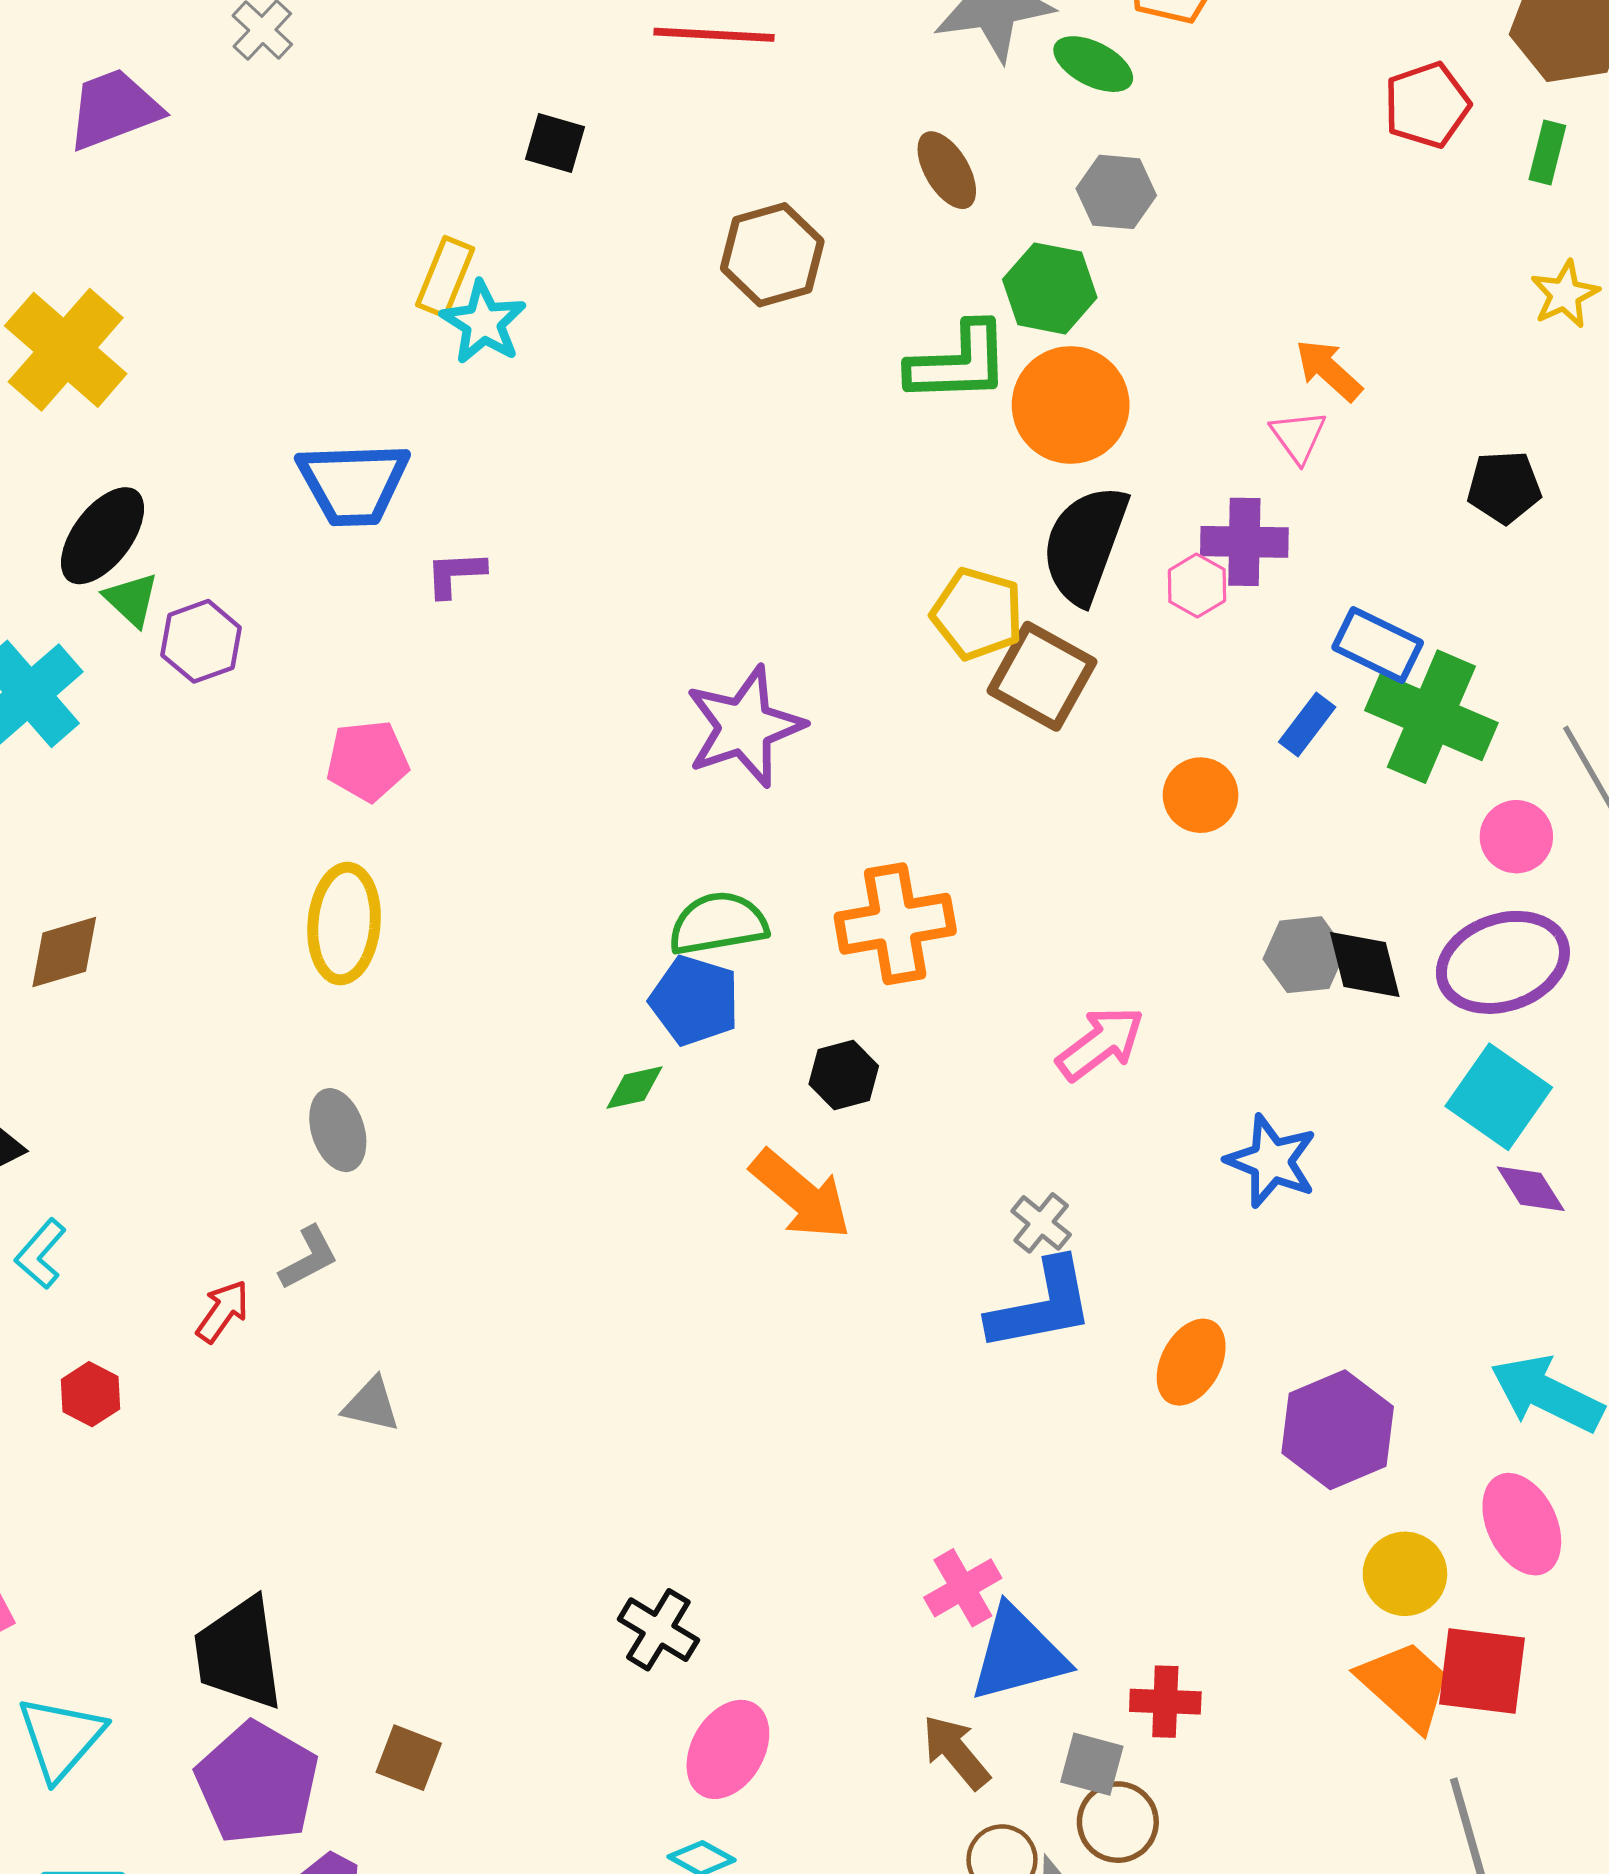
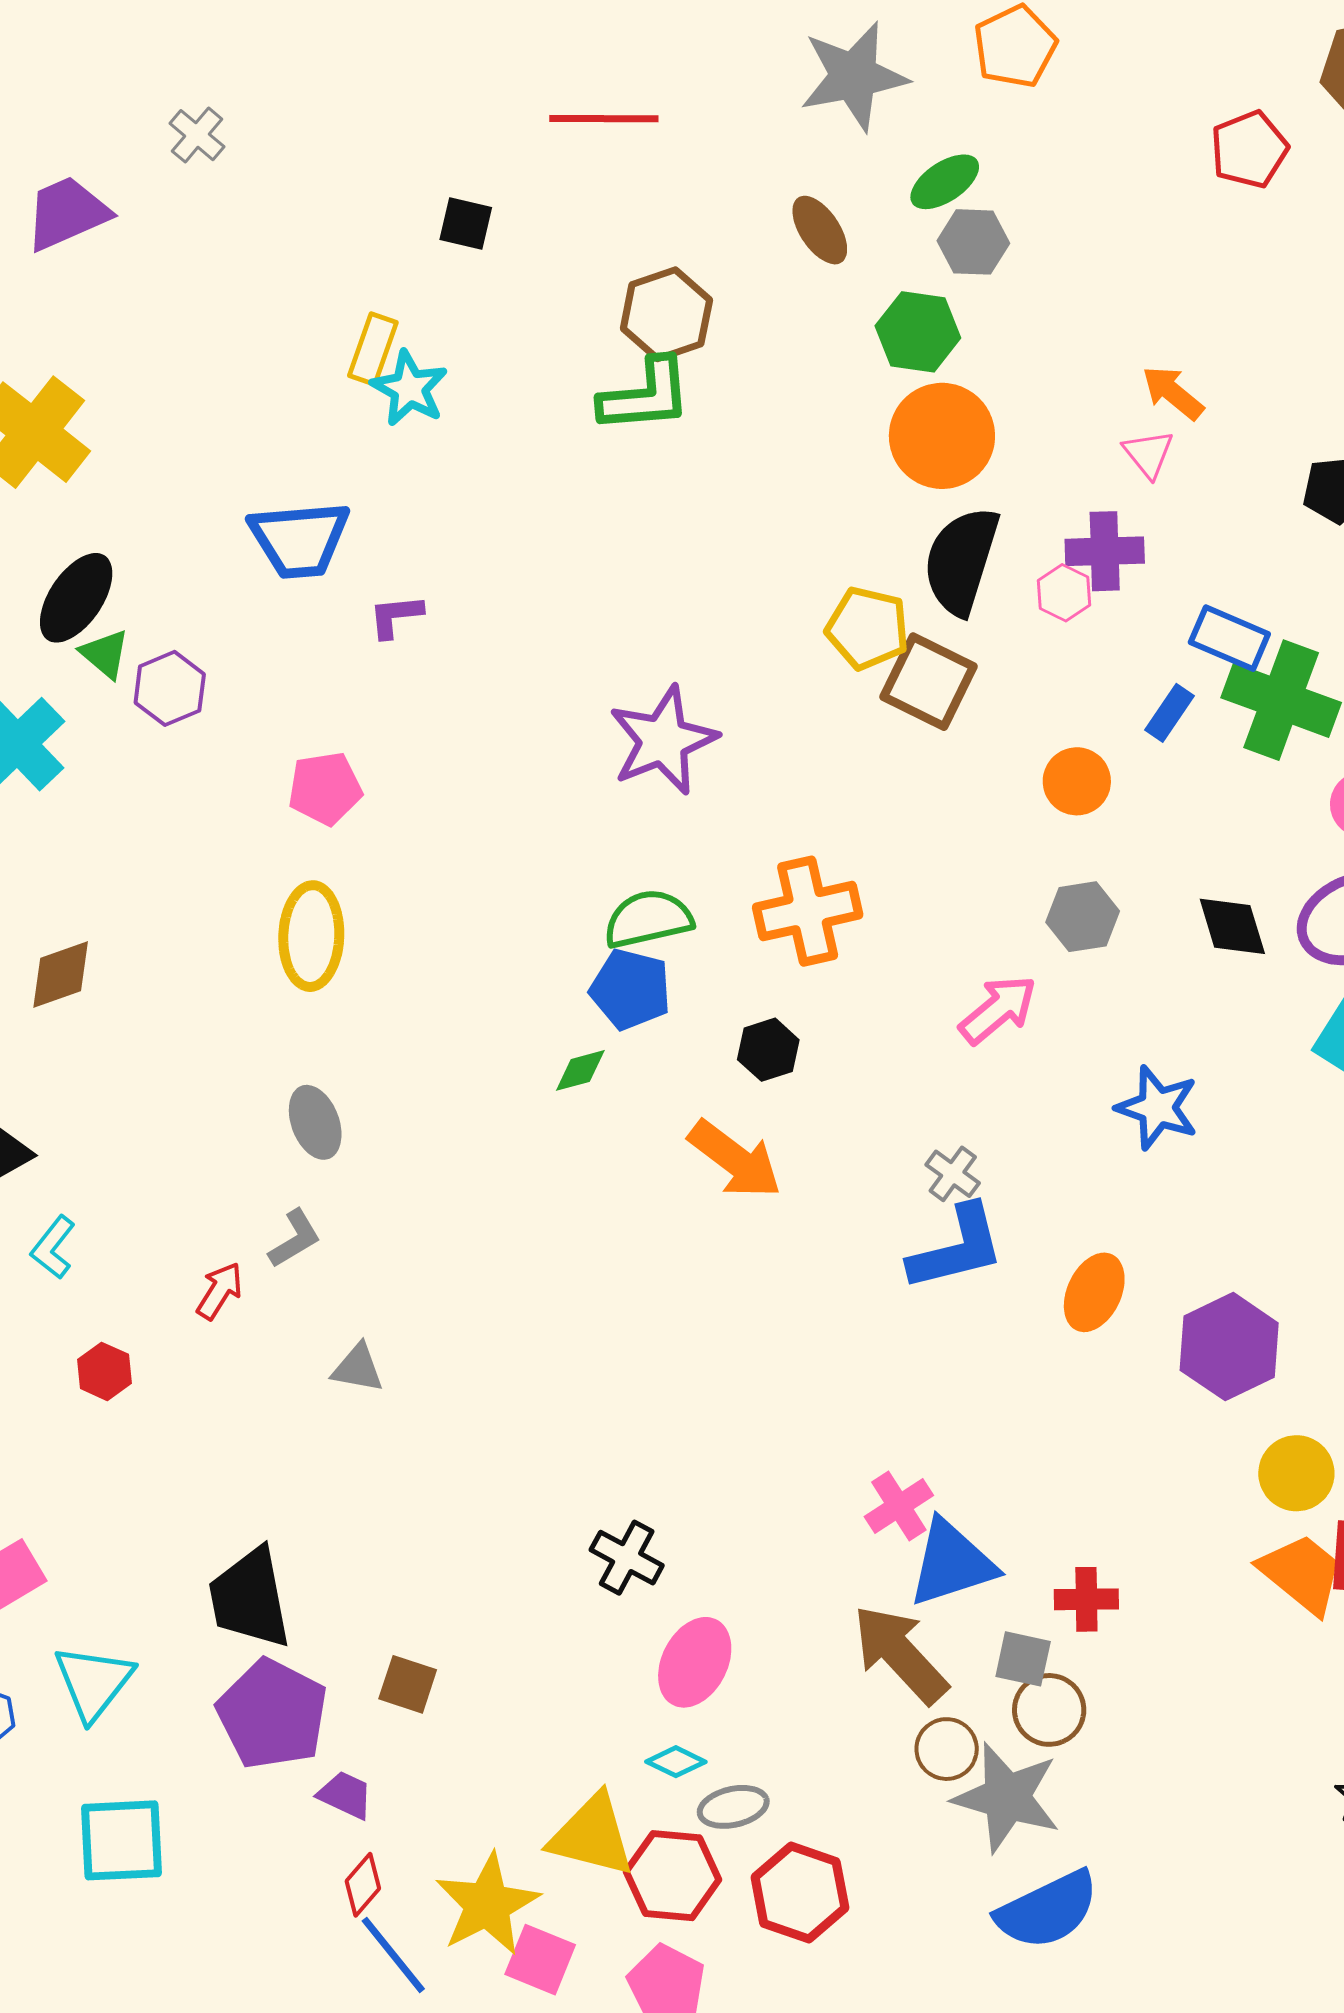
green ellipse: (1093, 64) -> (945, 182), moved, turned -58
green L-shape: (959, 363) -> (645, 395), moved
gray hexagon: (1304, 955) -> (1083, 917), moved
brown arrow: (956, 1752) -> (900, 1654), size x1.5

